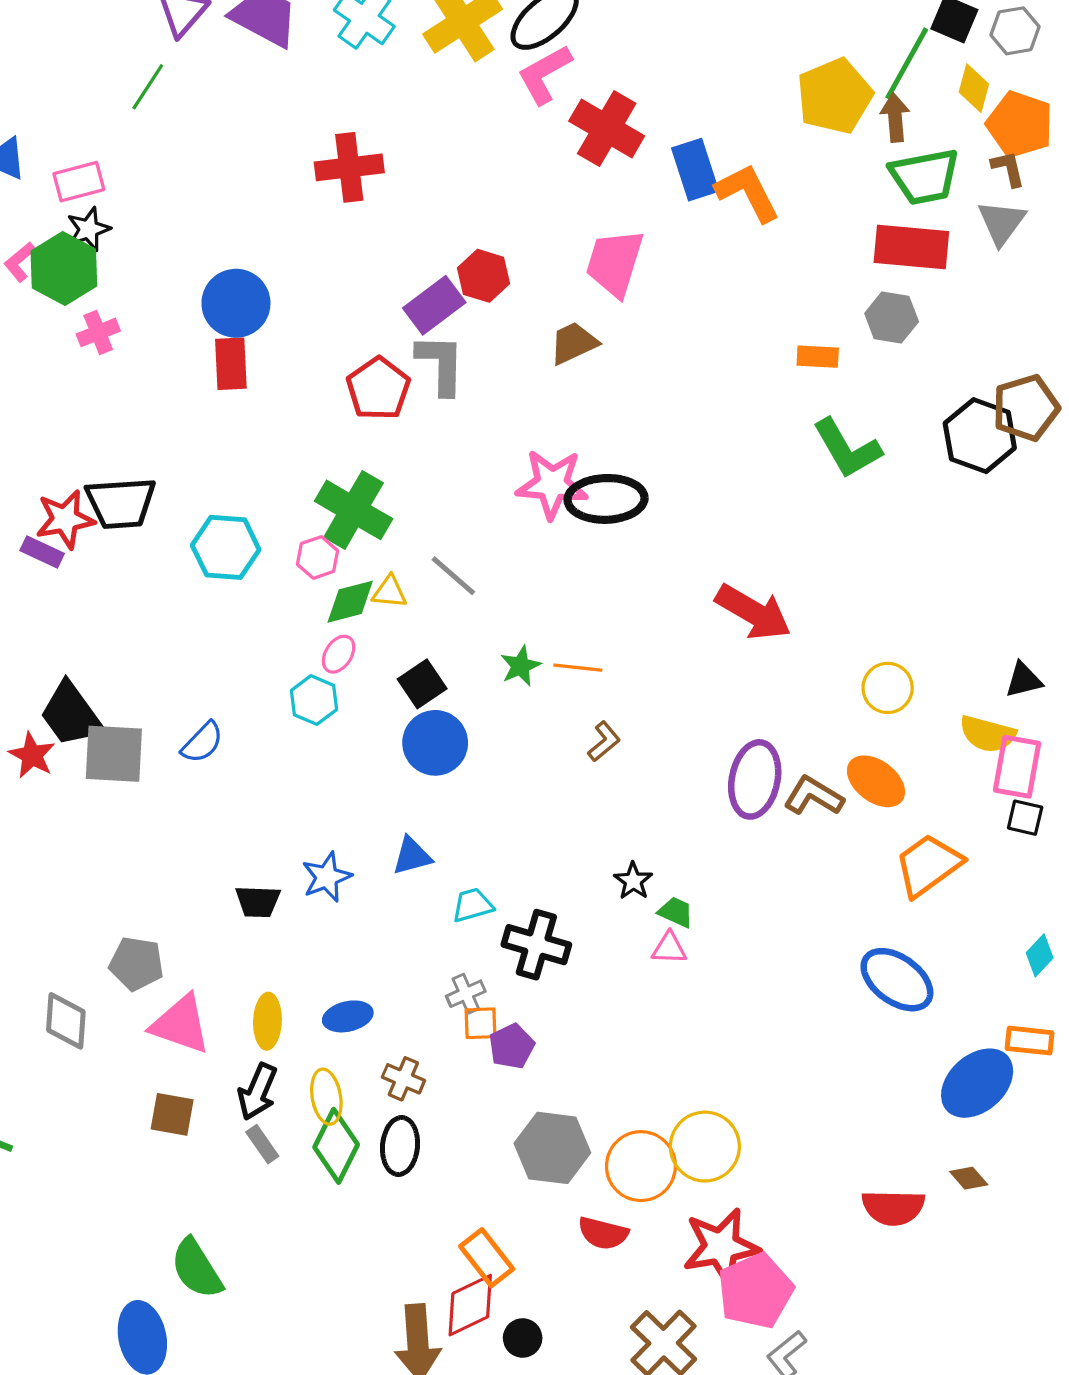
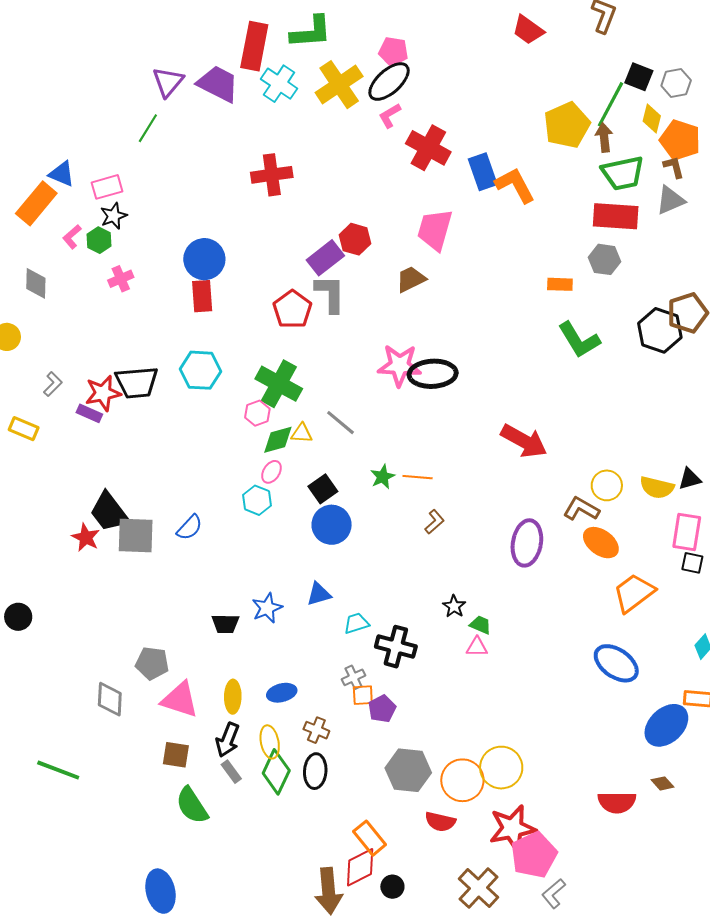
pink L-shape: (544, 74) -> (390, 116), size x0.7
gray triangle: (1002, 223) -> (670, 200), turned 32
green hexagon: (64, 268) -> (99, 240), size x0.6
cyan hexagon: (226, 547) -> (201, 370), moved
yellow semicircle: (988, 734) -> (657, 487), moved
brown L-shape: (814, 796) -> (581, 509), moved
green semicircle: (197, 1269) -> (192, 805), moved

